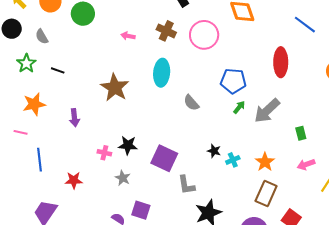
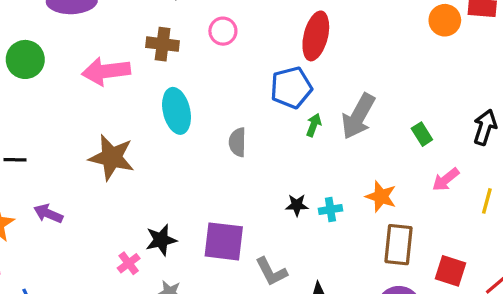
pink circle: (204, 35) -> (223, 31), size x0.6
pink arrow: (128, 36) -> (106, 71), size x2.0
red ellipse: (281, 62) -> (316, 36), moved, turned 32
gray semicircle: (191, 103) -> (237, 142), turned 60
purple arrow: (75, 118) -> (48, 214), moved, turned 138
pink cross: (104, 153) -> (129, 263), turned -32
cyan cross: (233, 160) -> (330, 210), turned 32

